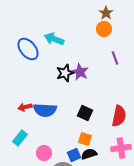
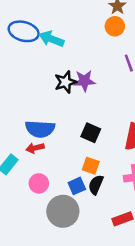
blue ellipse: (28, 49) -> (24, 31), moved, turned -35
purple star: (80, 72) -> (84, 81), turned -30
red arrow: (25, 107) -> (35, 148), moved
black semicircle: (89, 154) -> (96, 185), turned -49

